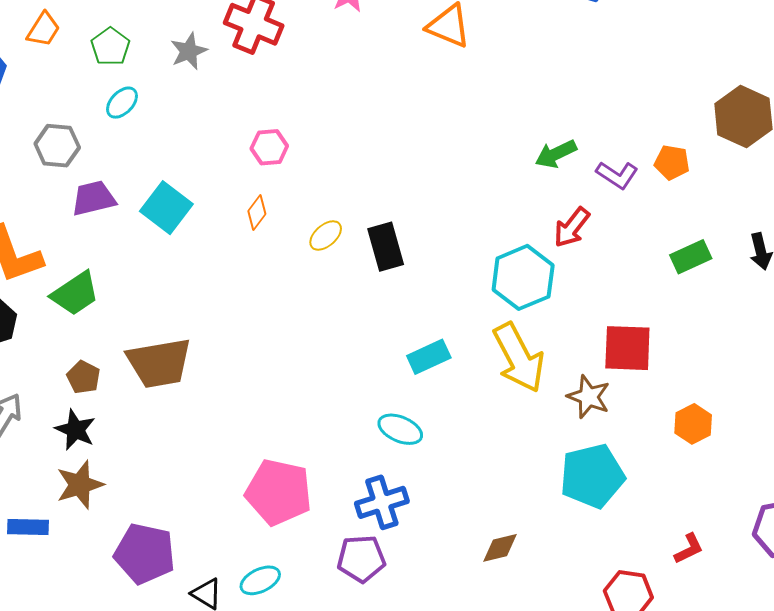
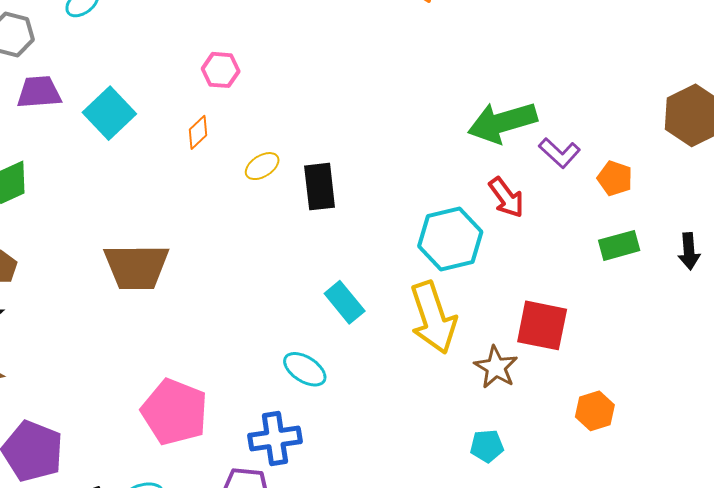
green arrow: (556, 154) -> (502, 122), size x1.6
orange pentagon: (672, 162) -> (615, 178), moved
red arrow: (572, 227) -> (506, 197), turned -84
cyan rectangle: (429, 357) -> (345, 302), turned 66
brown trapezoid: (159, 363) -> (136, 267), moved
cyan pentagon: (592, 476) -> (487, 446), size x0.5

